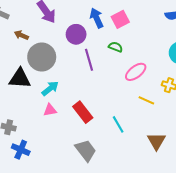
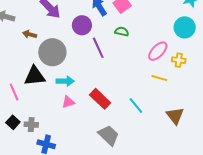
pink ellipse: (136, 72) -> (158, 51), moved
cyan arrow: (50, 88) -> (65, 81), turned 48

